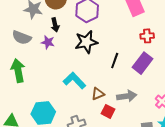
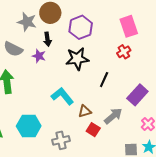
red cross: (147, 36) -> (124, 52), moved, turned -32
purple rectangle: (142, 63) -> (137, 95), moved
gray arrow: (127, 96) -> (113, 116), turned -36

